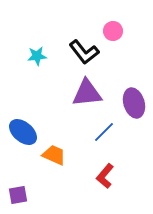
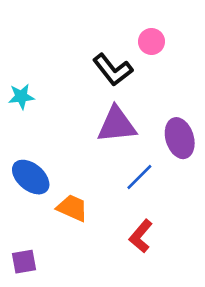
cyan star: (37, 56) -> (21, 97), moved

